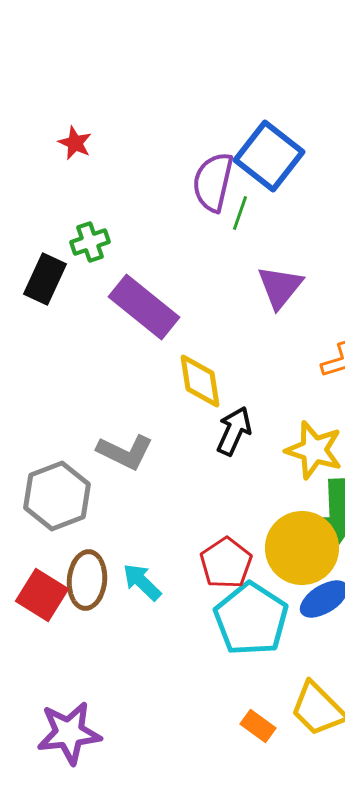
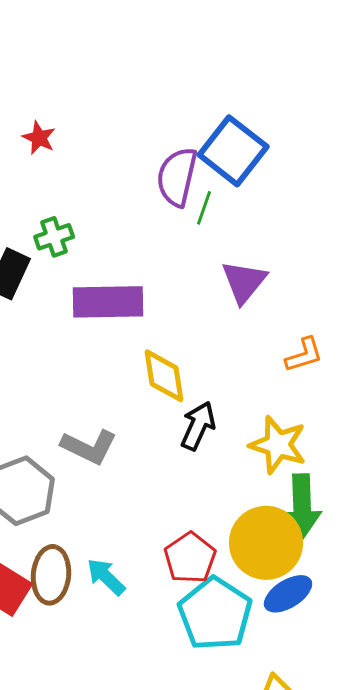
purple rectangle: (144, 307) -> (108, 302), turned -40

